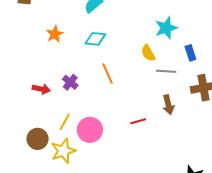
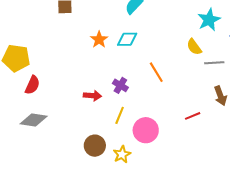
cyan diamond: (95, 39) -> (127, 39), moved
yellow line: (65, 122) -> (120, 115), moved
yellow star: (63, 151) -> (122, 154), size x0.7

